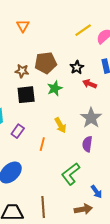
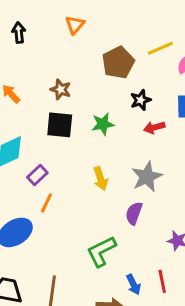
brown pentagon: (46, 63) -> (118, 63), moved, turned -30
red arrow: (90, 84) -> (154, 127), turned -48
orange line: (42, 144) -> (46, 203), moved

